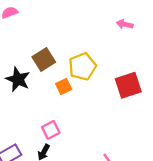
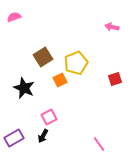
black star: (18, 79) -> (24, 88), moved
red square: (128, 85) -> (115, 79), size x0.6

